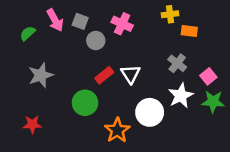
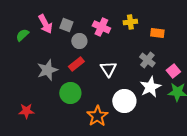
yellow cross: (170, 14) -> (130, 22), moved
gray star: (41, 75) -> (47, 70), moved
red rectangle: (104, 75) -> (76, 64), moved

